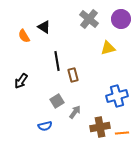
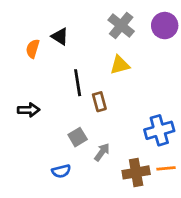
orange semicircle: (24, 36) -> (33, 49), turned 48
yellow triangle: (108, 48) -> (120, 65), moved
black arrow: (21, 81) -> (29, 110), turned -126
orange line: (122, 133) -> (166, 168), moved

